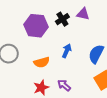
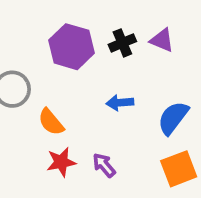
blue arrow: (67, 51) -> (120, 103), turned -128
orange semicircle: (42, 62) -> (51, 122), moved, turned 56

